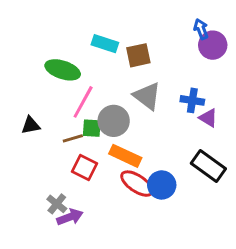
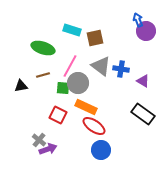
blue cross: (192, 100) -> (121, 69), moved
pink line: (83, 102) -> (70, 66), moved
brown line: (73, 138) -> (43, 75), moved
blue circle: (162, 185) -> (101, 150), moved

